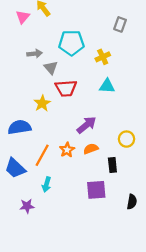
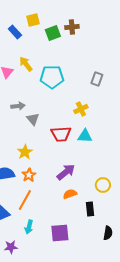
cyan pentagon: (71, 43) -> (52, 77), moved
red trapezoid: (66, 88) -> (61, 134), moved
orange star: (67, 150) -> (29, 175), moved
purple square: (96, 190) -> (60, 233), moved
black semicircle: (132, 202) -> (108, 233), moved

